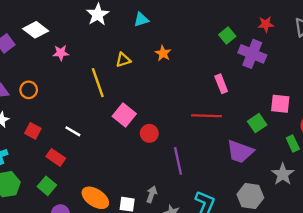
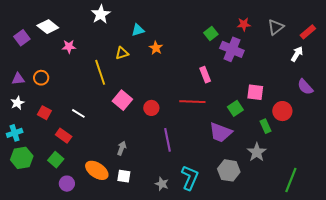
cyan triangle: (141, 20) -> (138, 30), moved
red circle: (149, 133) -> (151, 108), moved
gray arrow: (152, 194) -> (122, 148), moved

